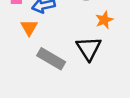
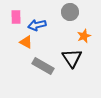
orange triangle: (29, 28) -> (26, 42), turned -32

